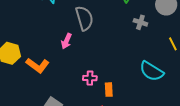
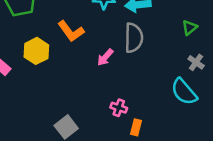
orange L-shape: (38, 65) -> (71, 31), moved
cyan semicircle: (152, 71) -> (184, 92), moved

